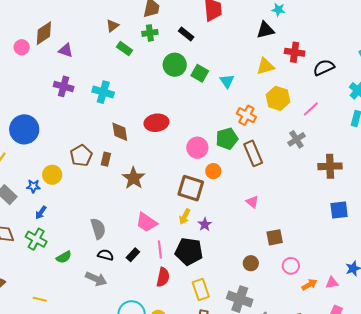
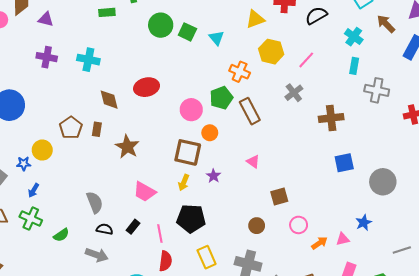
green rectangle: (124, 49) -> (107, 12), turned -35
purple star: (205, 224) -> (213, 176), moved
pink line: (160, 249) -> (160, 233), moved
red semicircle: (163, 277) -> (166, 261), moved

